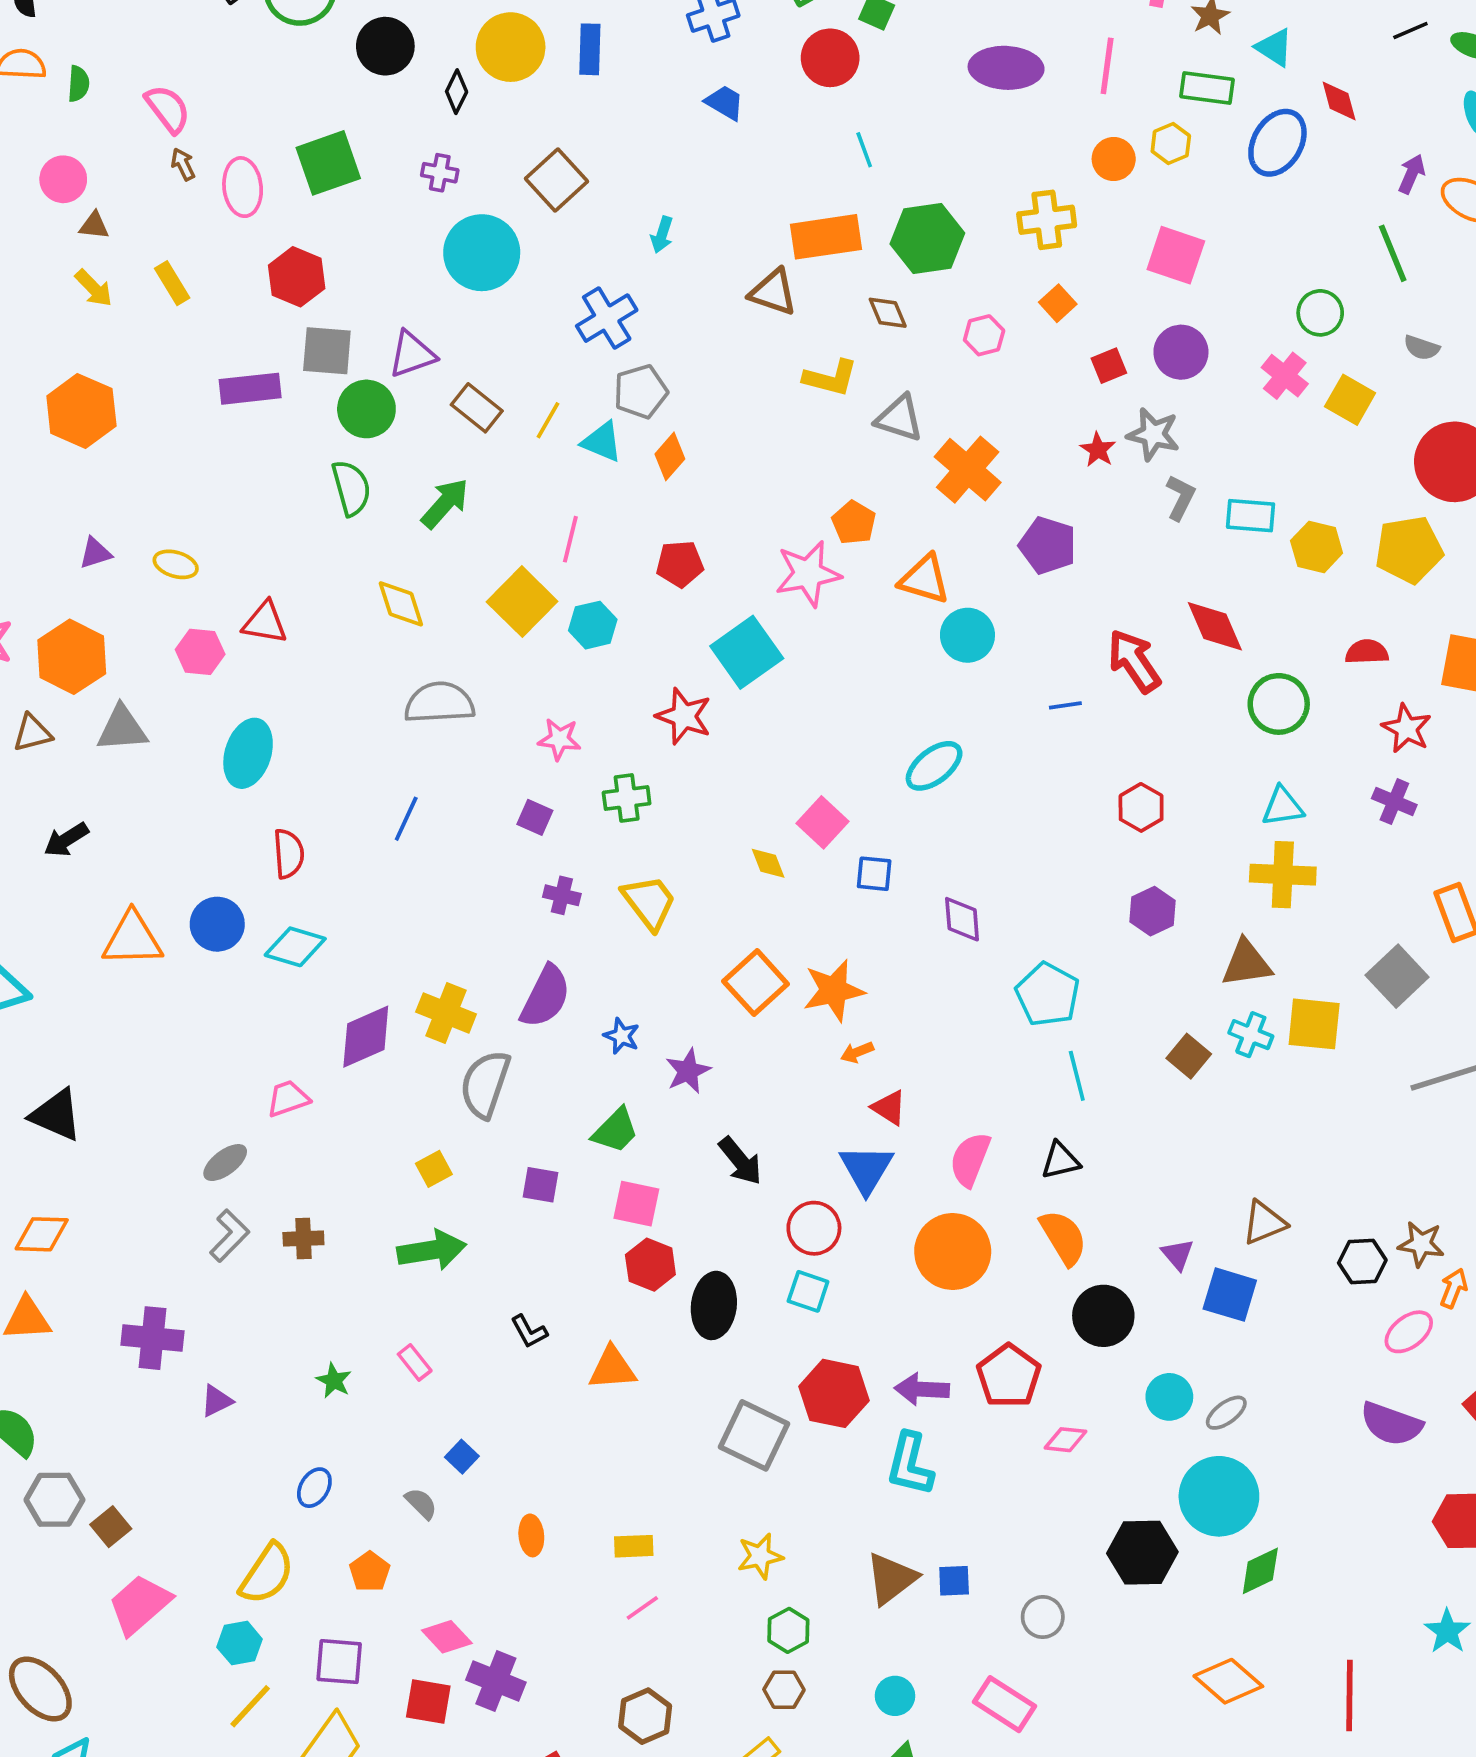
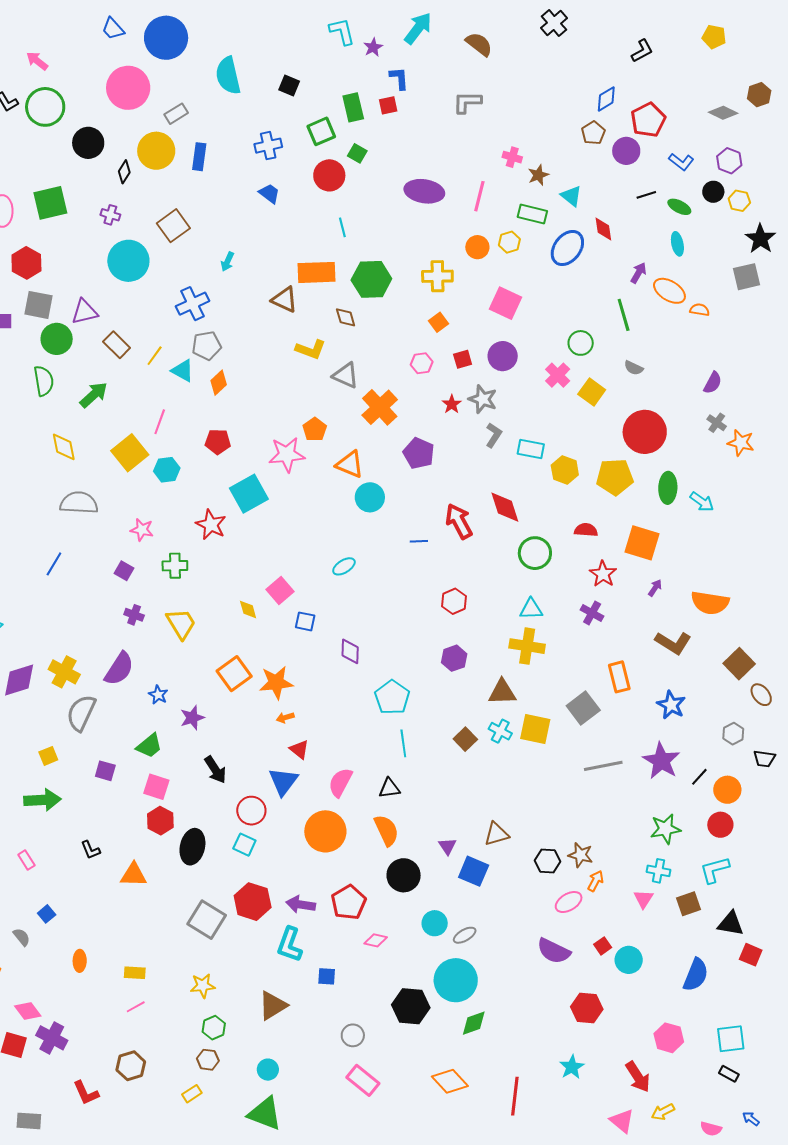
pink hexagon: (984, 335) -> (422, 363), moved
cyan ellipse: (934, 766) -> (344, 566), size x0.7
blue square: (954, 1581) -> (327, 976), moved
pink rectangle: (1004, 1704) -> (363, 1080), moved

